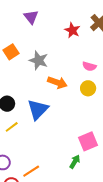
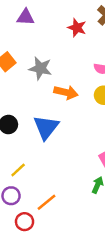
purple triangle: (31, 17) -> (26, 17), turned -42
yellow line: (12, 127) -> (18, 170), moved

